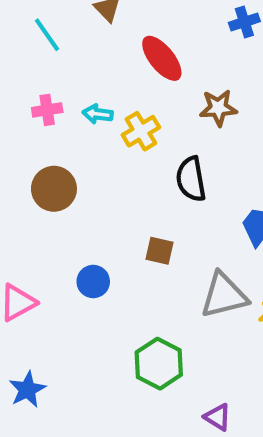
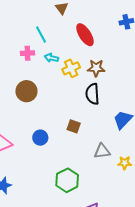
cyan line: (47, 35) -> (41, 35), moved
brown star: (218, 108) -> (96, 68), moved
gray triangle: (224, 295) -> (102, 151), size x0.7

